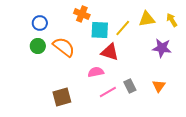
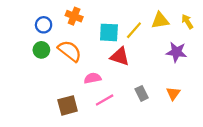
orange cross: (82, 14) -> (74, 16), moved
pink semicircle: (96, 72) -> (93, 78), moved
pink line: (108, 92) -> (105, 100), moved

